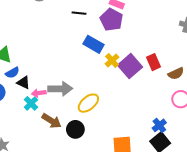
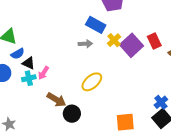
gray arrow: (60, 89) -> (85, 44), moved, size x0.6
pink arrow: (39, 93) -> (44, 73), turned -48
cyan cross: (31, 103) -> (29, 78), moved, turned 32
black circle: (75, 129) -> (72, 114), moved

